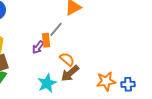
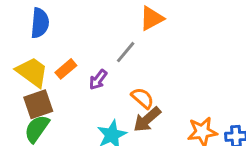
orange rectangle: (46, 40) -> (66, 69), moved, turned 56

